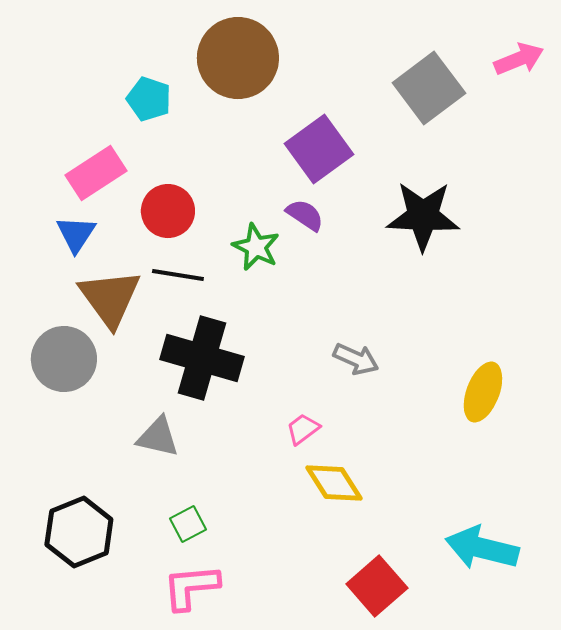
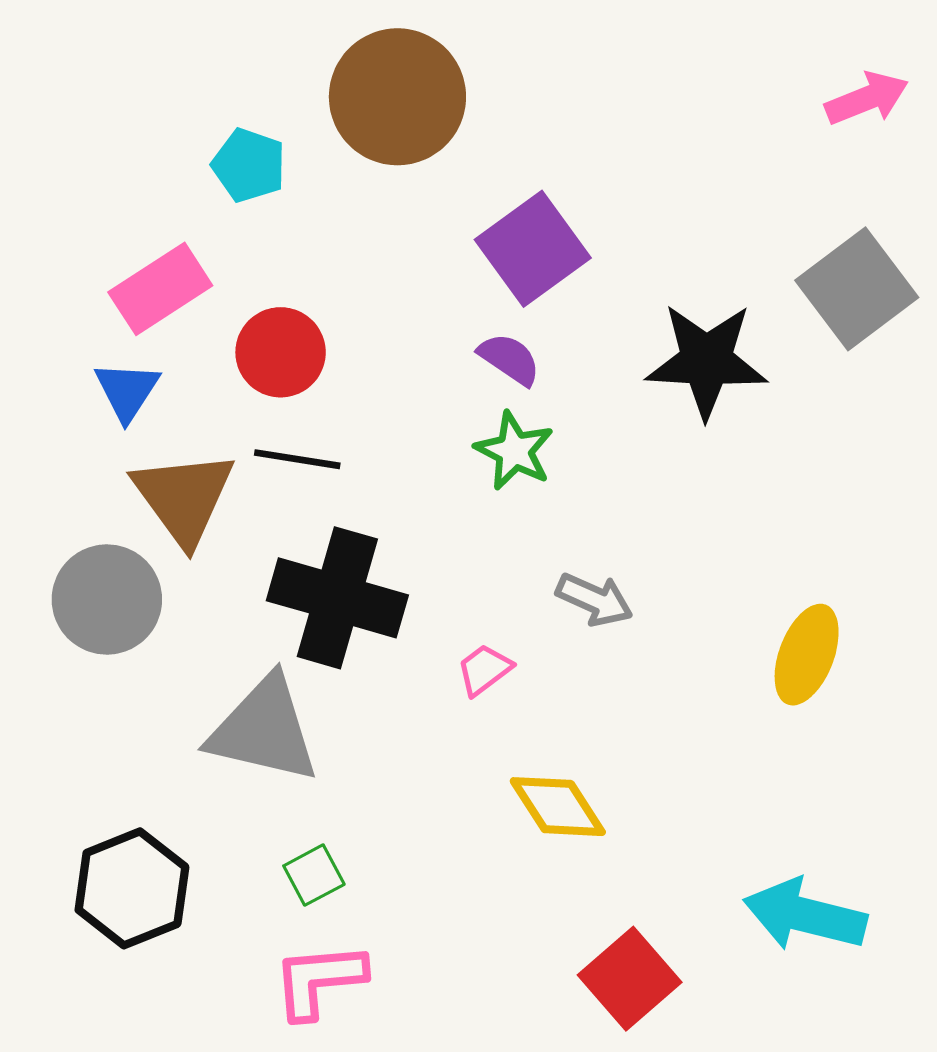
gray square: (429, 88) -> (857, 289), moved
green star: (256, 247) -> (514, 451), moved
pink trapezoid: (303, 429) -> (484, 670), moved
gray triangle: (158, 437) -> (264, 730), size x1.6

